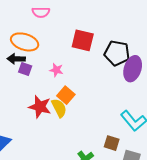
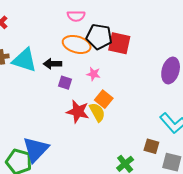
orange ellipse: (25, 42) -> (77, 44), moved
black pentagon: (117, 53) -> (99, 37), moved
purple square: (25, 69) -> (65, 83), moved

